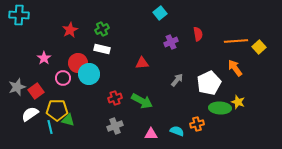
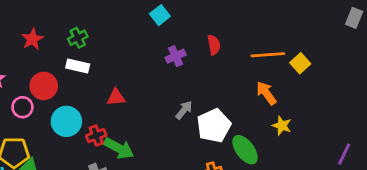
red triangle: (142, 63) -> (116, 97), moved
cyan circle: (89, 74) -> (66, 121), moved
white pentagon: (209, 83) -> (214, 126), moved
green arrow: (142, 101) -> (119, 148), moved
yellow star: (238, 102) -> (282, 126), moved
green ellipse: (220, 108) -> (245, 150), turned 50

